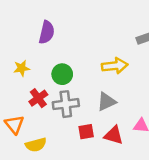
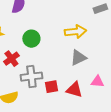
gray triangle: (106, 102) -> (78, 58), moved
gray cross: (66, 104) -> (31, 77), moved

